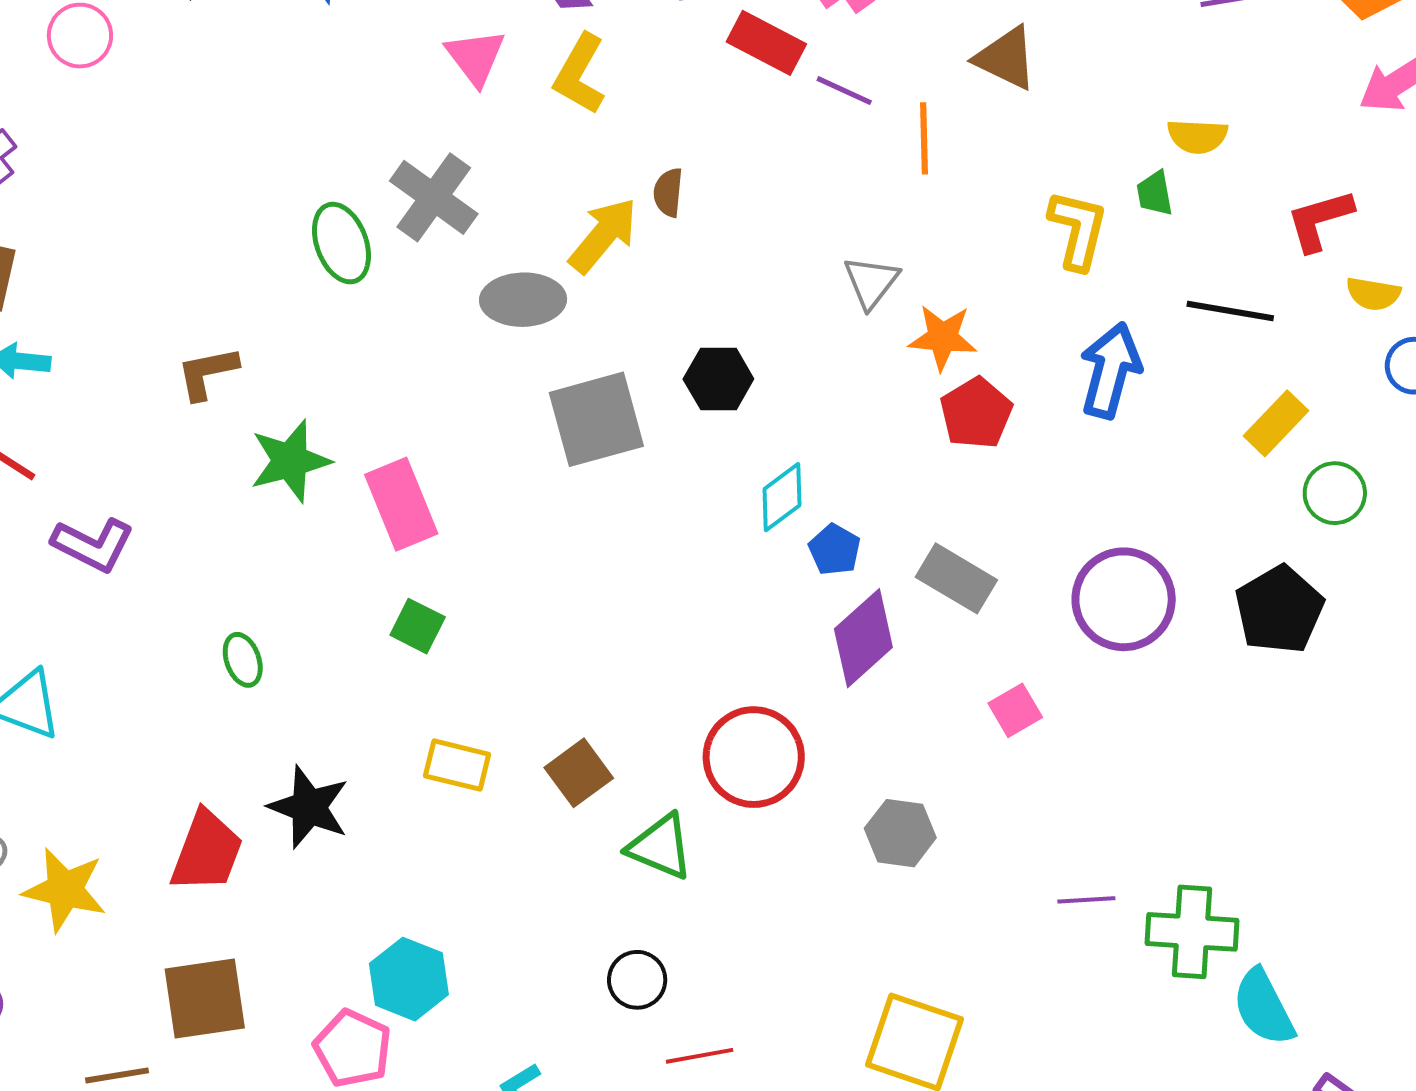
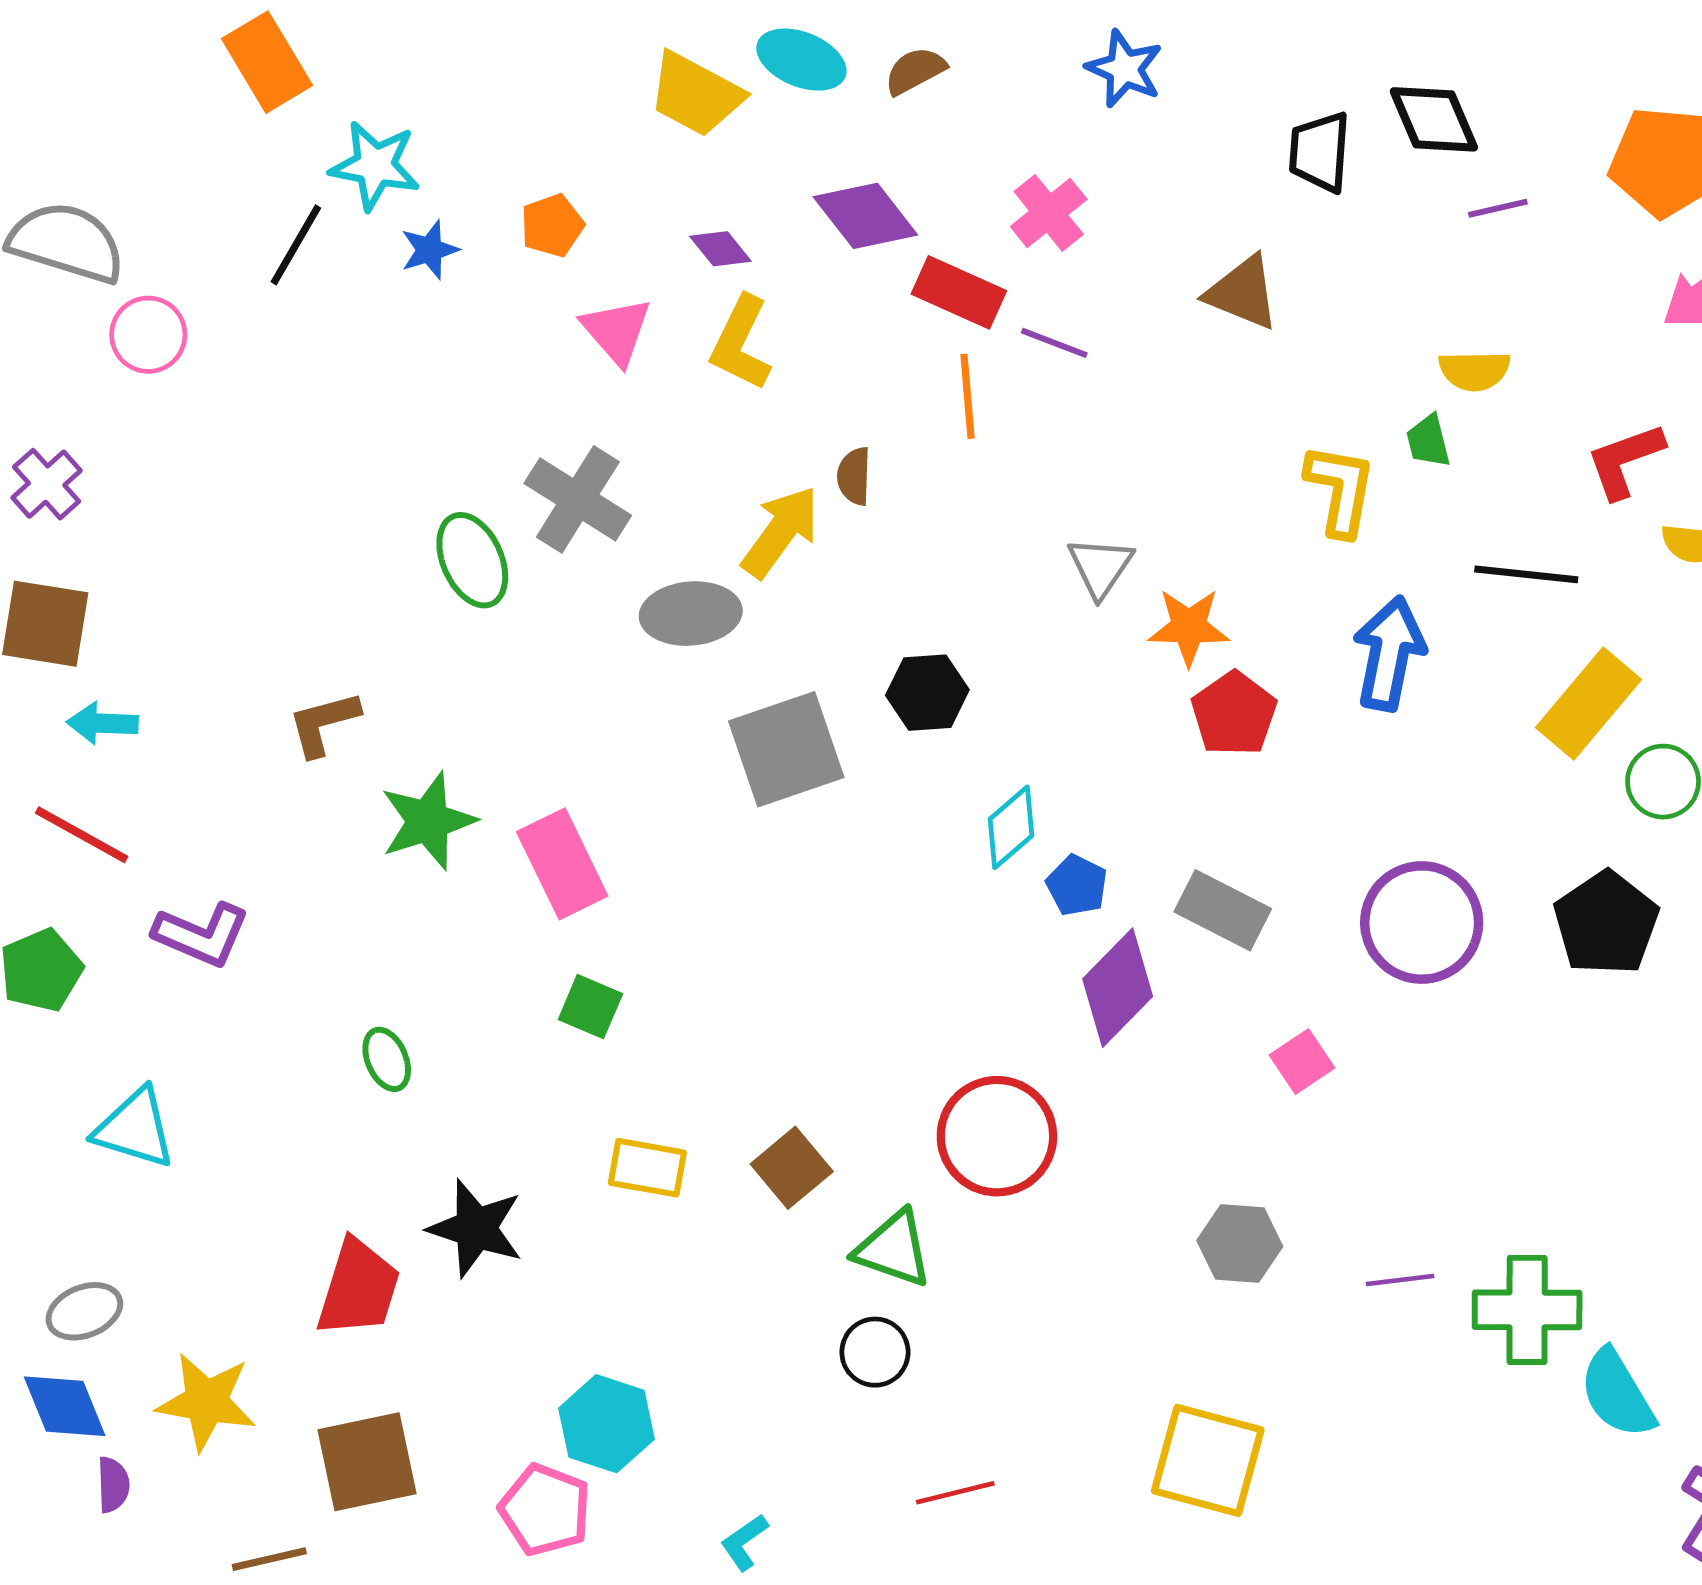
orange line: (924, 138) -> (968, 396), moved
yellow rectangle: (1276, 423) -> (1589, 703), size x1.4
gray hexagon: (900, 833) -> (1240, 1243), moved
yellow star: (65, 890) -> (206, 1402), moved
black circle: (637, 980) -> (875, 1352), moved

